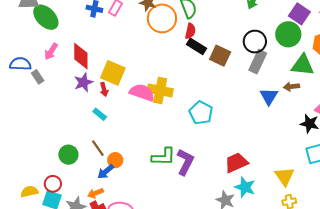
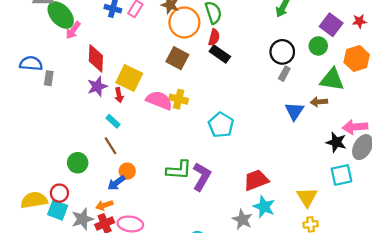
green circle: (288, 34) -> (318, 46), size x0.7
pink arrow: (51, 52) -> (73, 30), moved
brown square: (220, 56) -> (177, 58), moved
gray rectangle: (258, 62) -> (284, 74), size x0.6
gray rectangle: (38, 77) -> (49, 78), turned 40
yellow cross: (160, 90) -> (179, 99), size x0.7
brown line: (98, 148) -> (110, 146), moved
yellow semicircle: (29, 192) -> (34, 200), size x1.4

